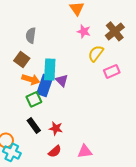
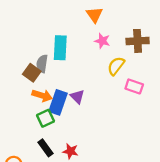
brown cross: (115, 31) -> (138, 41), turned 36
gray semicircle: (31, 35) -> (42, 64), moved
cyan rectangle: (50, 69) -> (60, 48), moved
pink rectangle: (112, 71) -> (134, 86), turned 42

